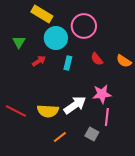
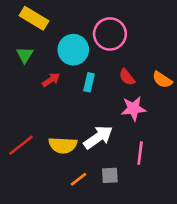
yellow rectangle: (42, 14) -> (34, 18), moved
pink star: (102, 94) -> (133, 109), moved
red line: (16, 111) -> (21, 145), turned -65
gray square: (92, 134) -> (110, 175), moved, turned -32

